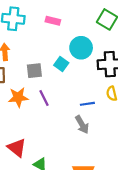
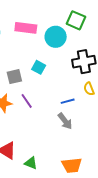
pink rectangle: (53, 21) -> (26, 28), size x1.5
cyan circle: (81, 48) -> (56, 37), moved

